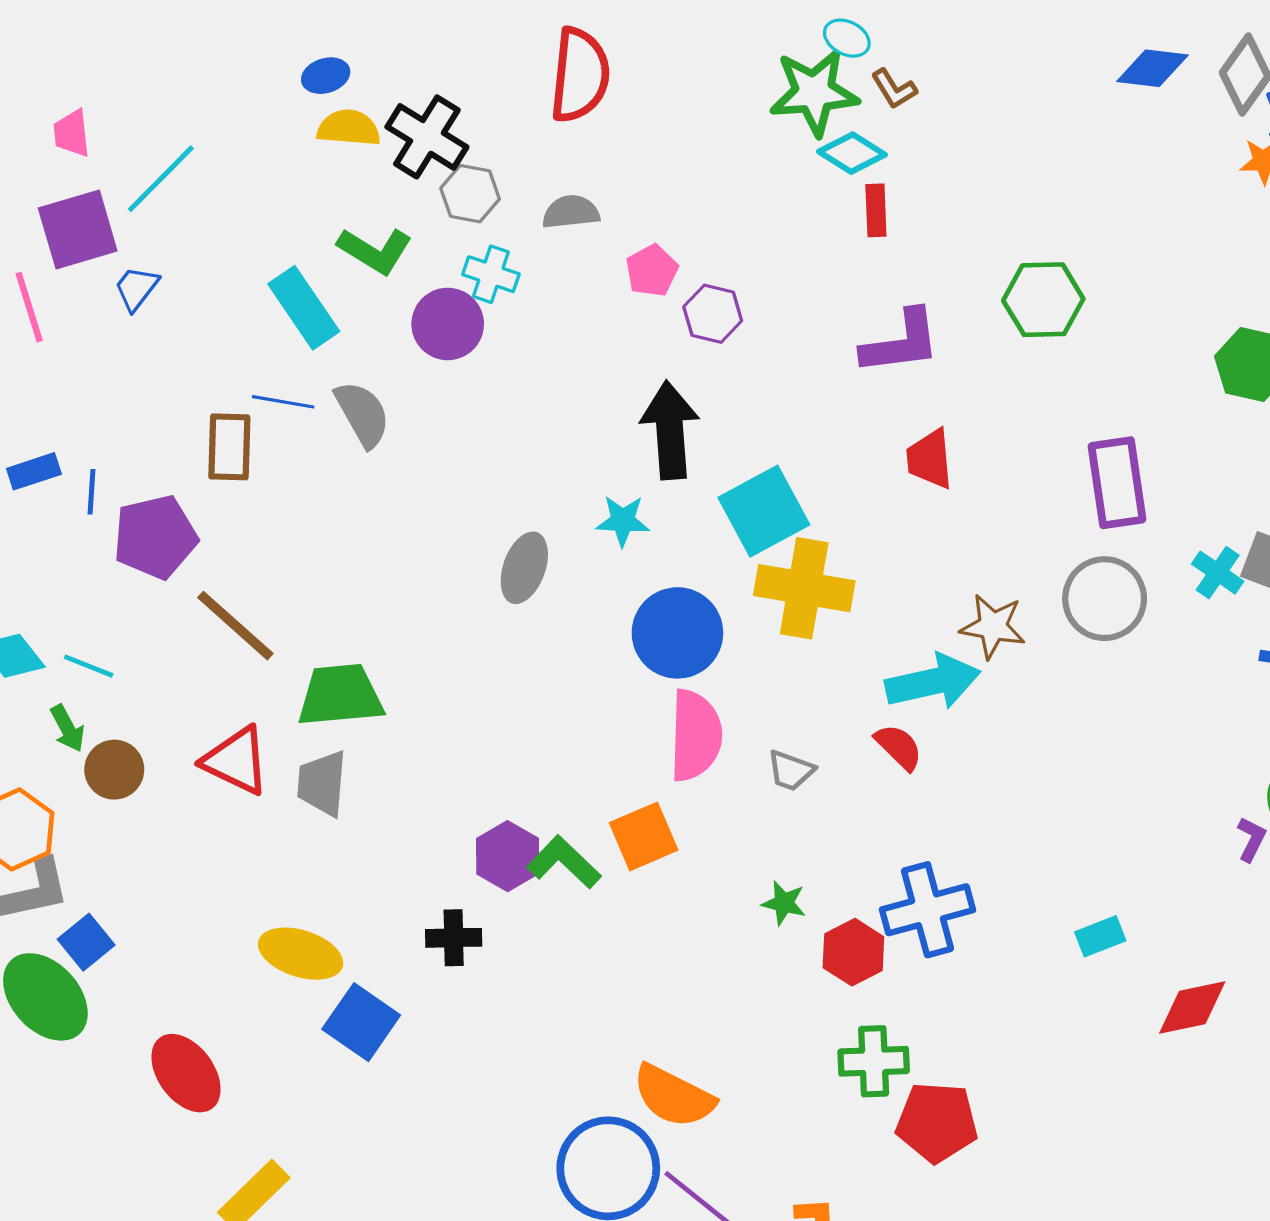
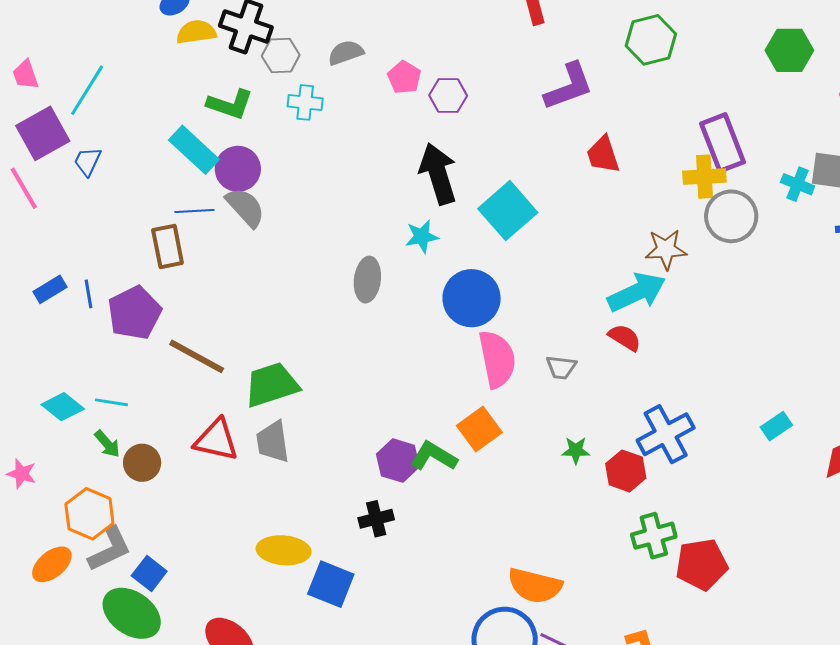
purple circle: (448, 324) -> (238, 169), moved
yellow cross: (804, 588) -> (704, 177), moved, size x0.7

